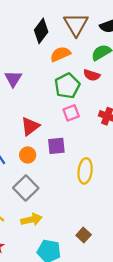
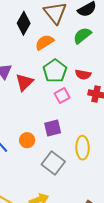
red semicircle: (92, 75) -> (83, 75), moved
red triangle: (30, 126) -> (24, 82), moved
gray square: (26, 188) -> (53, 163), moved

